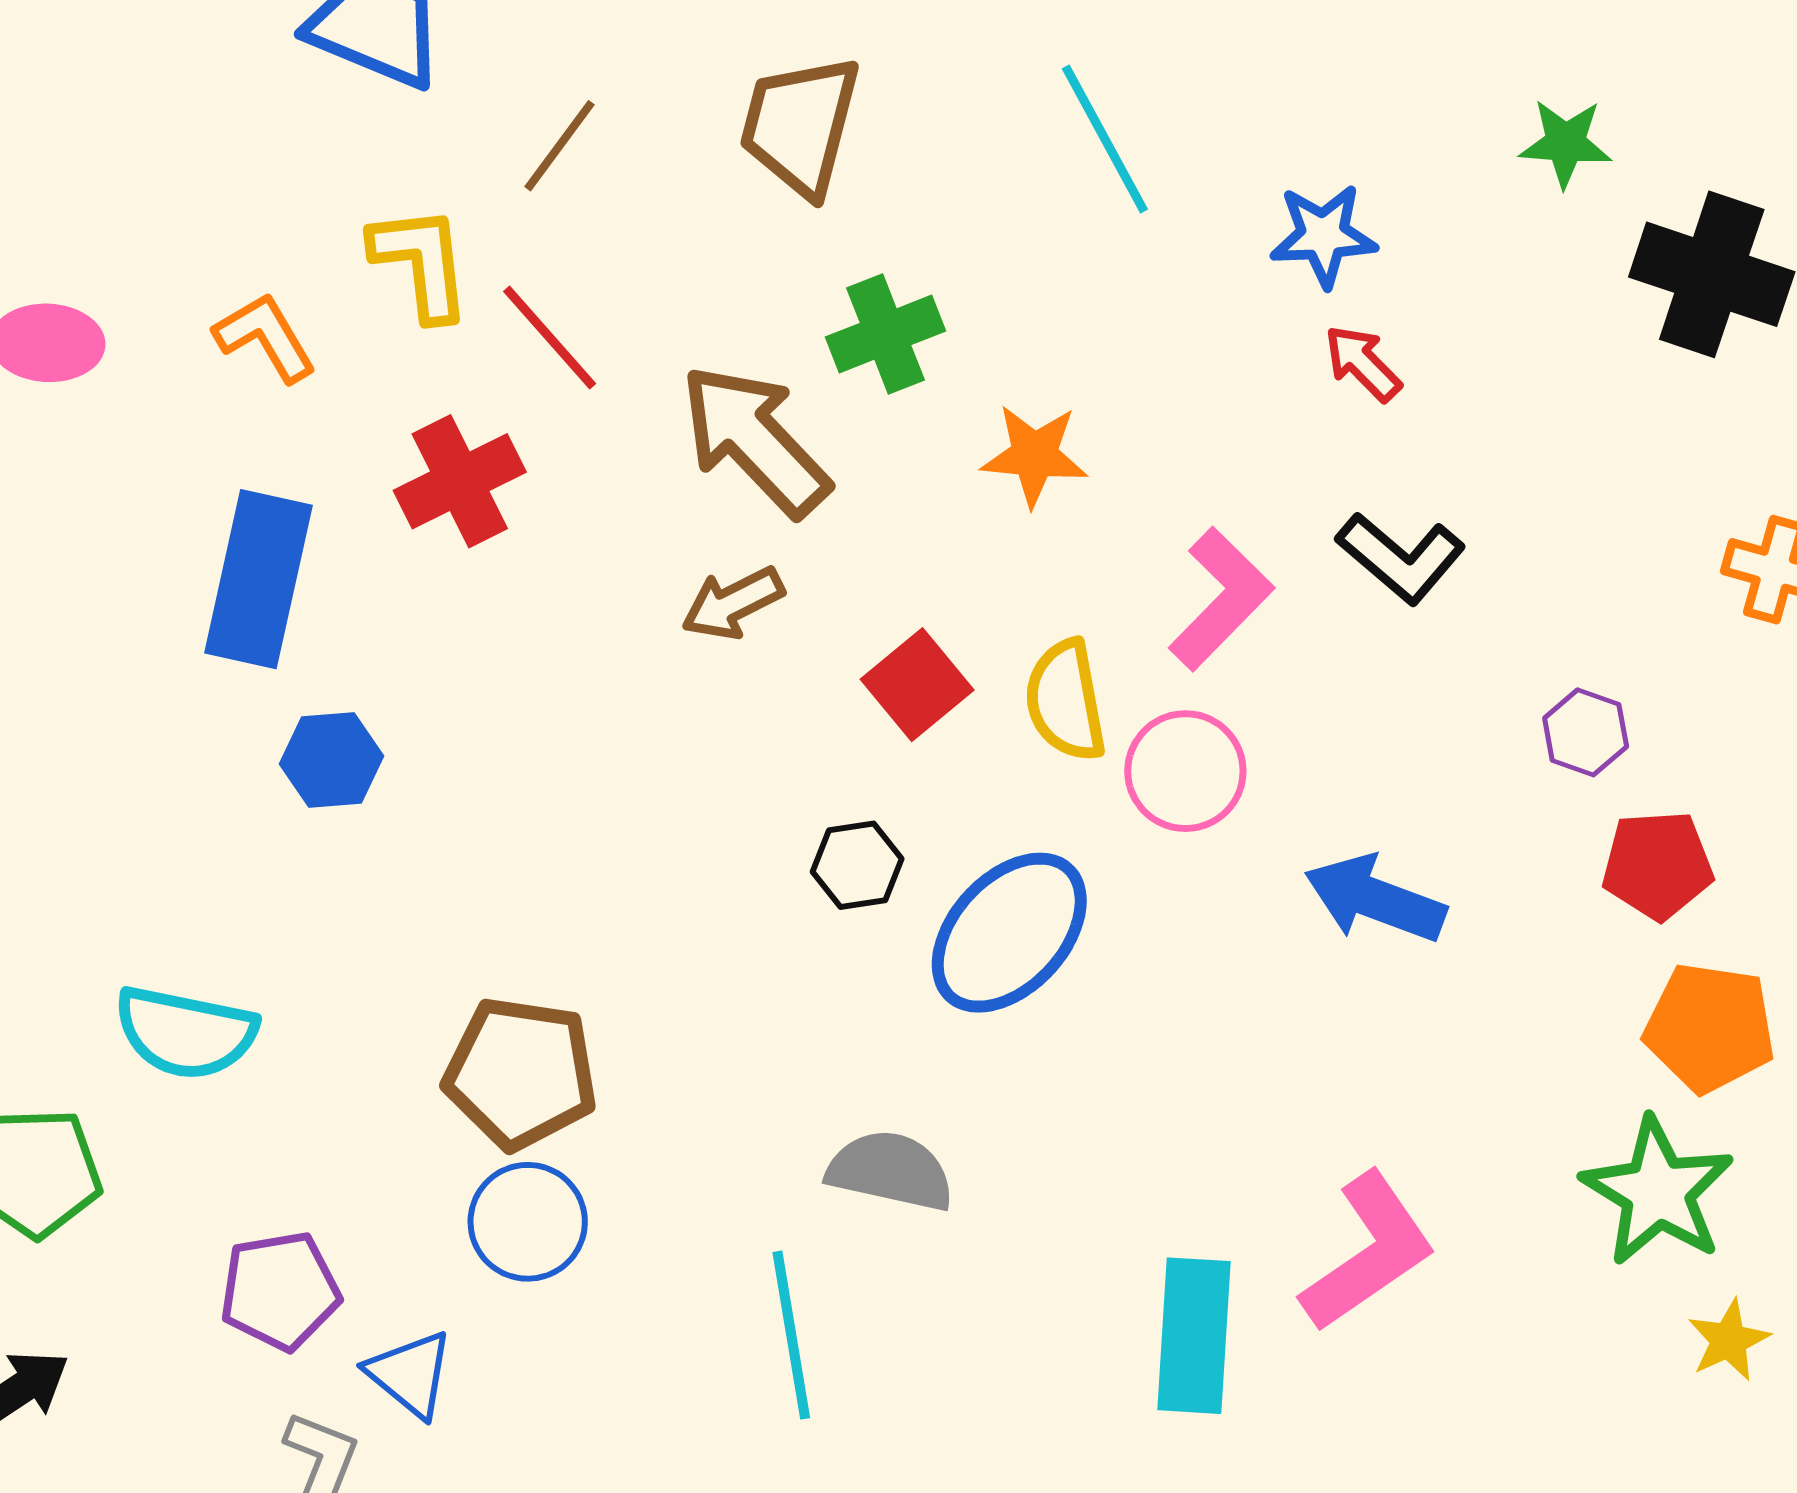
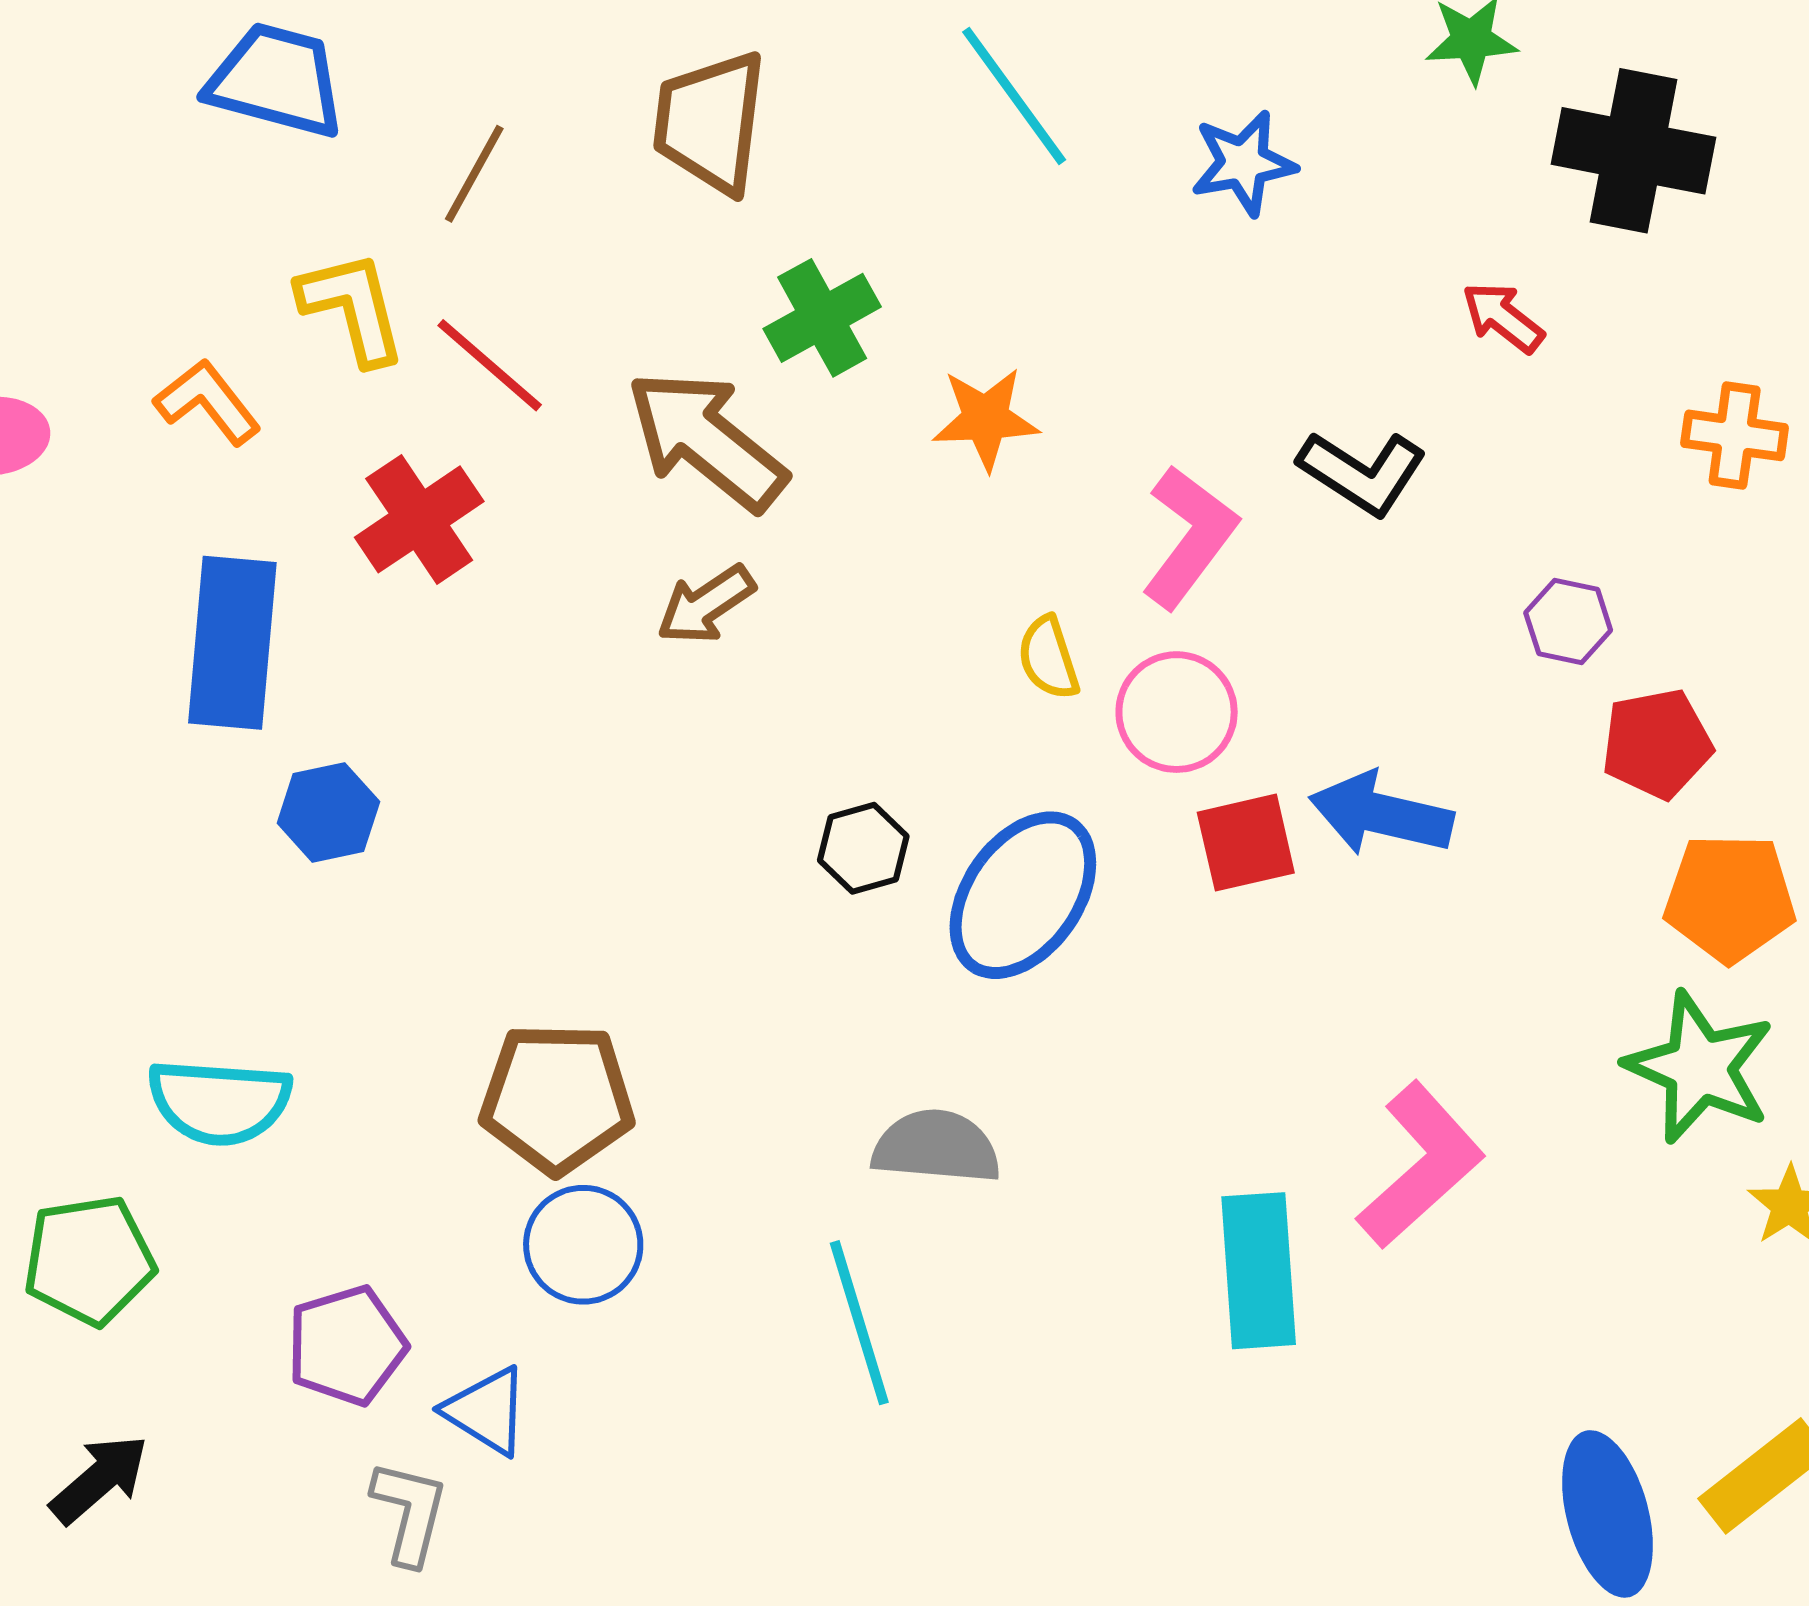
red arrow: (1363, 363) -> (1503, 317), moved
red square: (917, 685) -> (1246, 843), moved, turned 34
yellow semicircle: (1065, 701) -> (1048, 658), size x0.7

